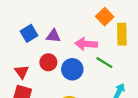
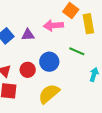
pink arrow: (86, 44) -> (53, 25), moved
red circle: (48, 62) -> (28, 70), moved

